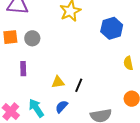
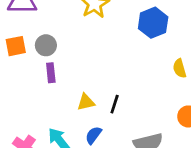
purple rectangle: (23, 69) -> (51, 73), moved

